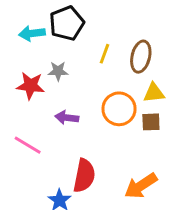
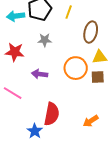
yellow line: (105, 54) -> (69, 12), moved
gray star: (58, 71) -> (45, 40), moved
orange arrow: (141, 186) -> (91, 121), size x0.7

